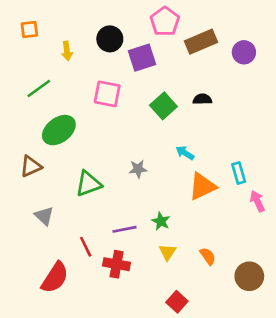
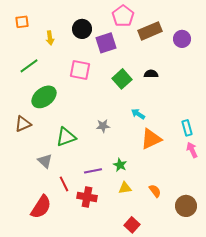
cyan rectangle: (239, 173) -> (187, 128), moved
gray triangle: (44, 216) -> (45, 161), moved
yellow triangle: (168, 252) -> (125, 188), turned 48

